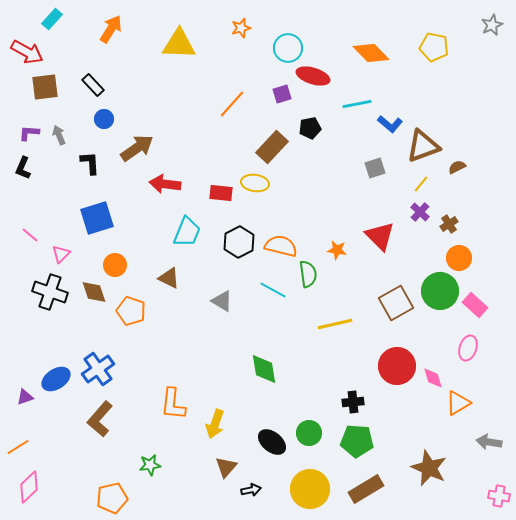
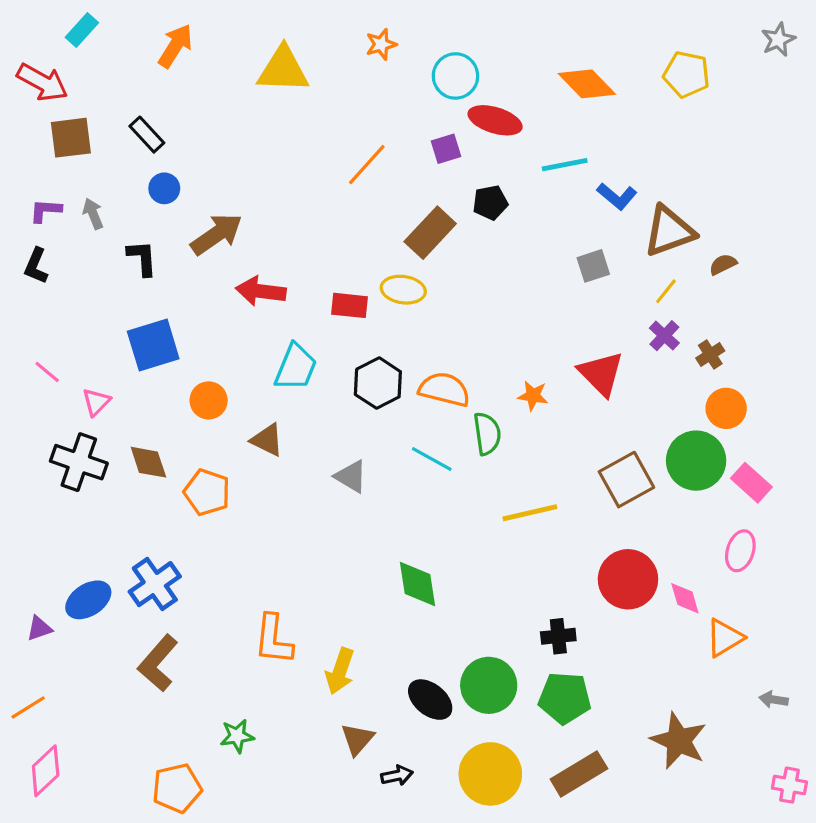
orange circle: (115, 265) -> (209, 400), moved
green circle: (309, 433) -> (489, 685), size x1.4
gray arrow: (489, 442) -> (774, 700), size x0.7

